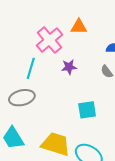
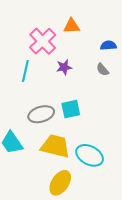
gray ellipse: (22, 98) -> (41, 114), moved
cyan square: (87, 110) -> (71, 109), moved

